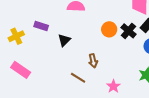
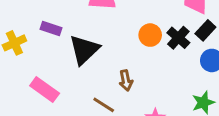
black triangle: (64, 40) -> (84, 50), size x1.6
pink rectangle: (21, 70) -> (45, 89), moved

